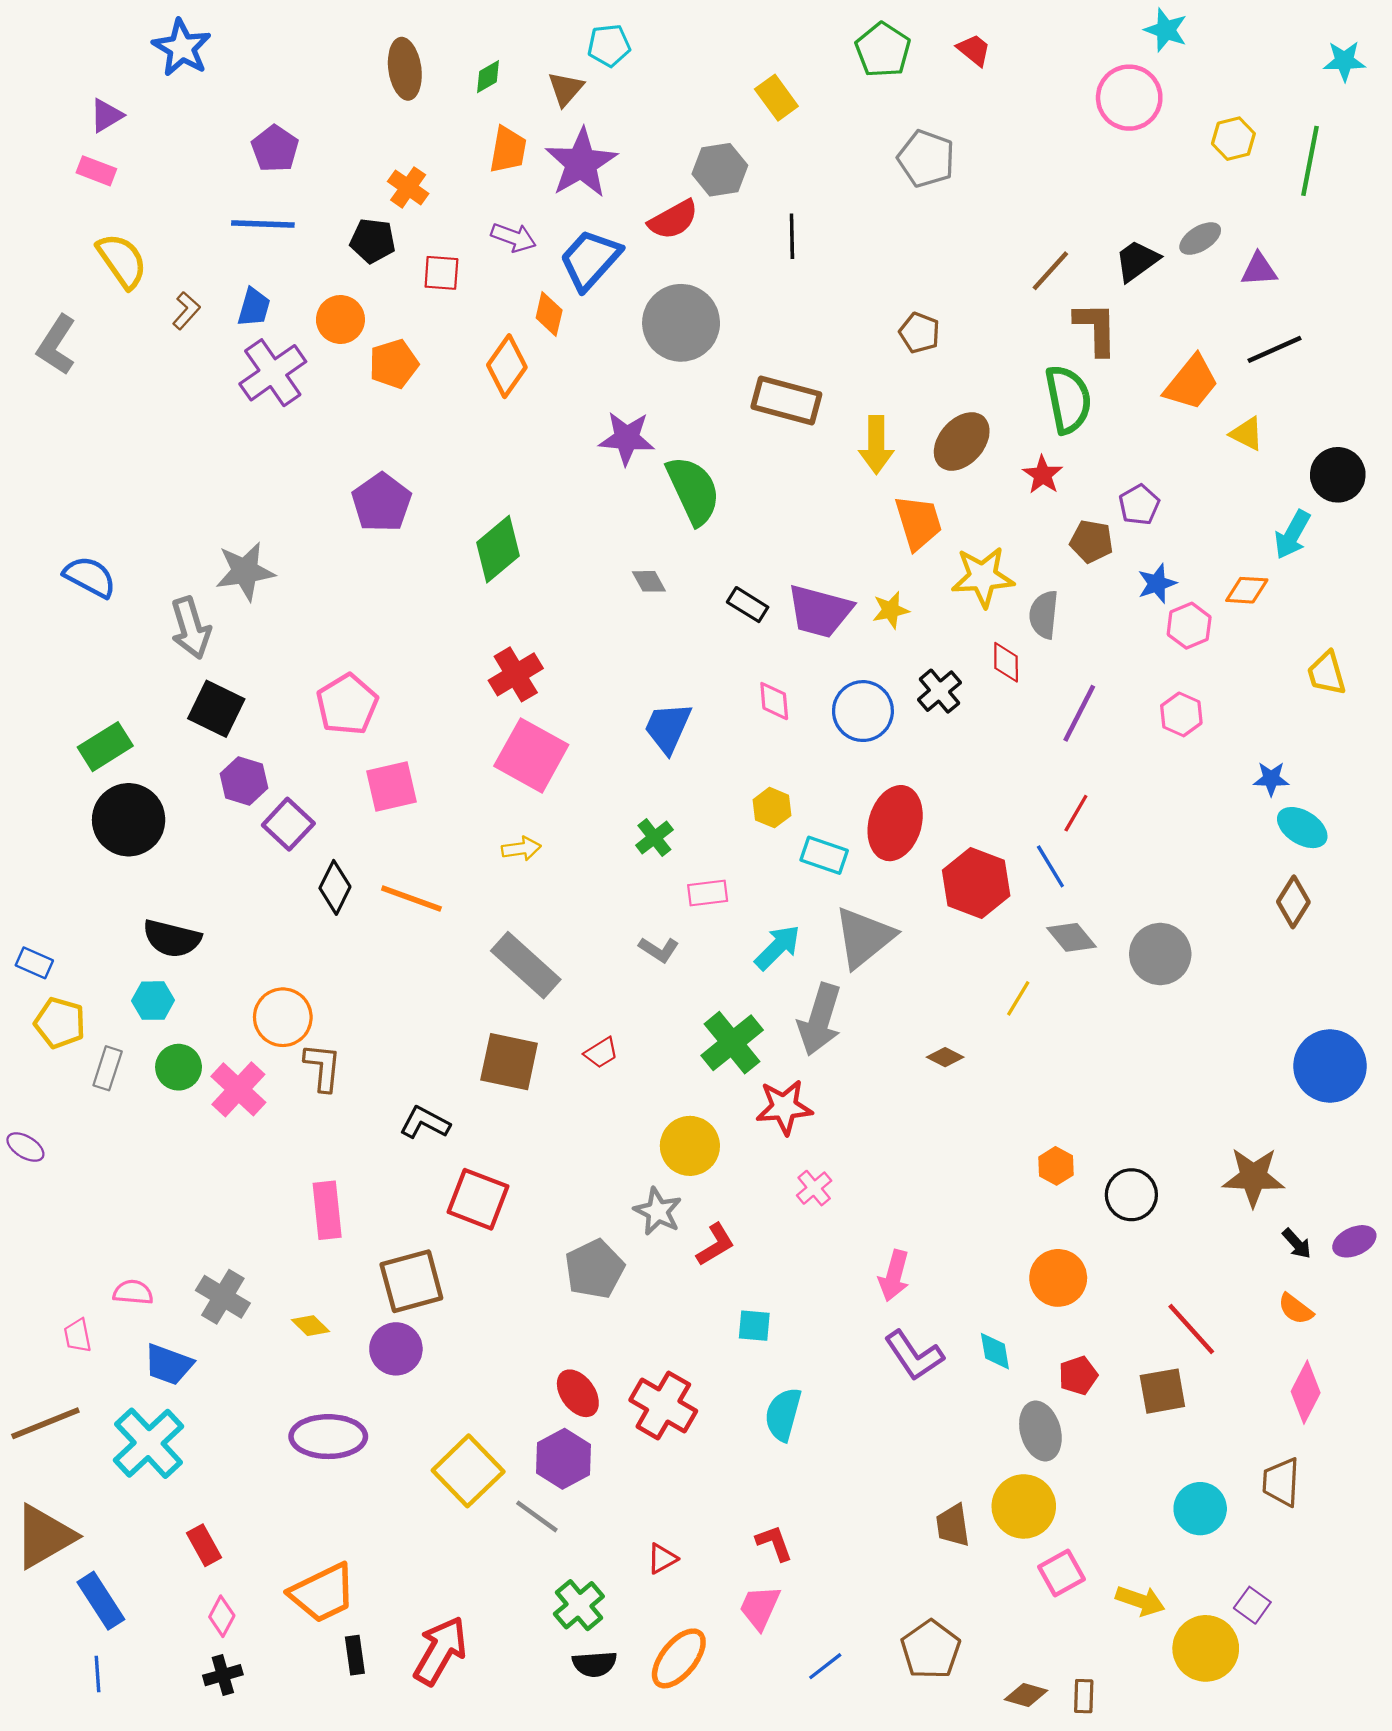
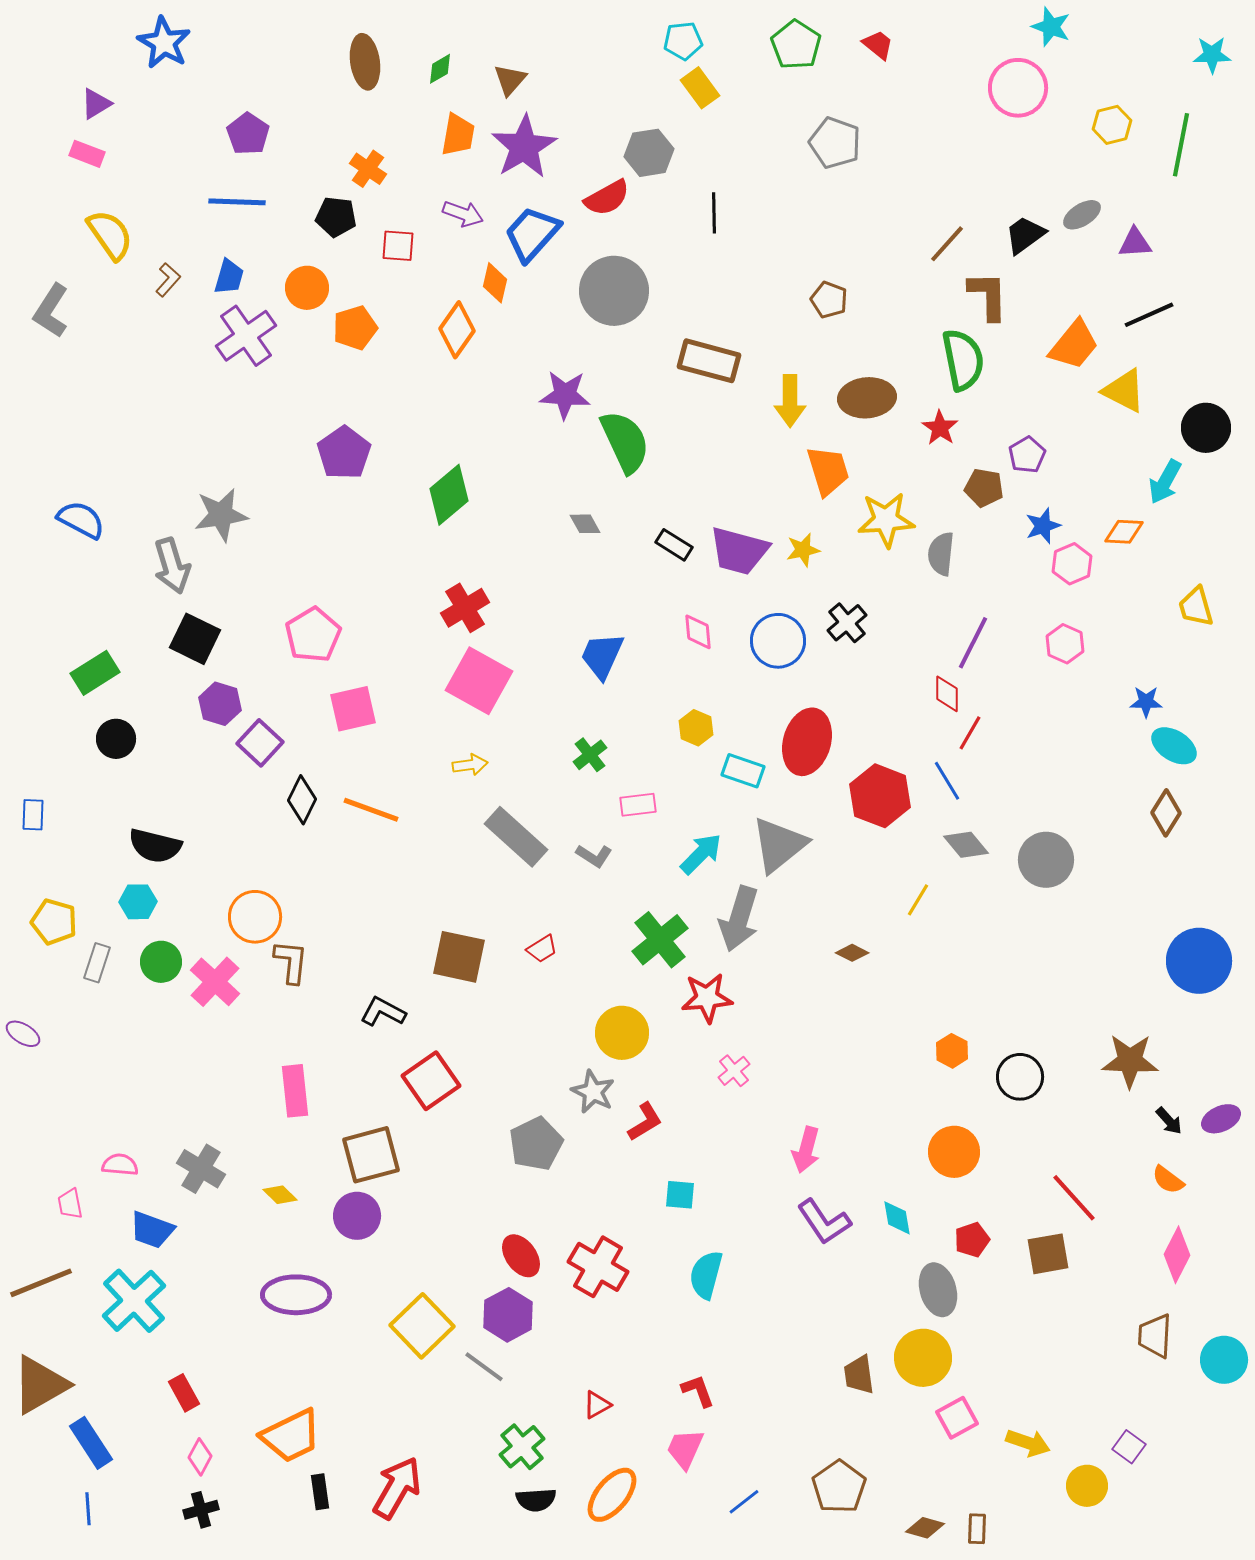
cyan pentagon: (609, 45) -> (683, 41), moved
yellow triangle: (1247, 434) -> (1124, 391), size x1.4
brown ellipse: (962, 442) -> (867, 398), turned 44
red diamond: (1006, 662) -> (947, 694), moved
black circle: (129, 820) -> (116, 739), size x0.6
blue rectangle: (34, 963) -> (33, 815), moved, turned 68
gray rectangle: (526, 965) -> (516, 837), moved
red square: (478, 1199) -> (431, 1081), turned 34
cyan circle: (1200, 1509) -> (1224, 1360), moved
yellow circle: (1206, 1648) -> (1087, 1486), size x0.7

